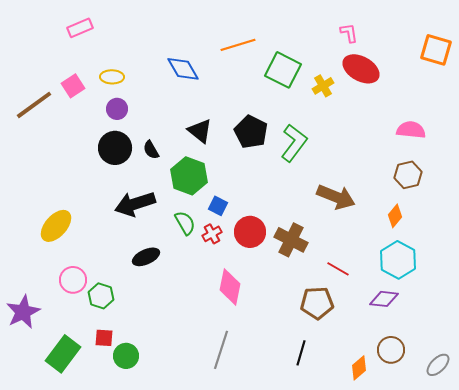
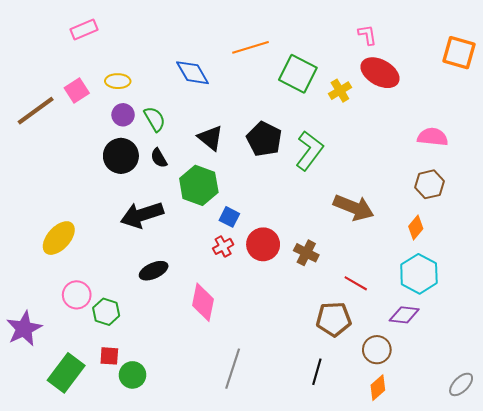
green semicircle: (185, 223) -> (155, 119), moved
brown cross: (291, 240) -> (306, 253), size x0.7
pink diamond: (230, 287) -> (203, 302), moved
brown circle: (391, 350) -> (377, 350), moved

